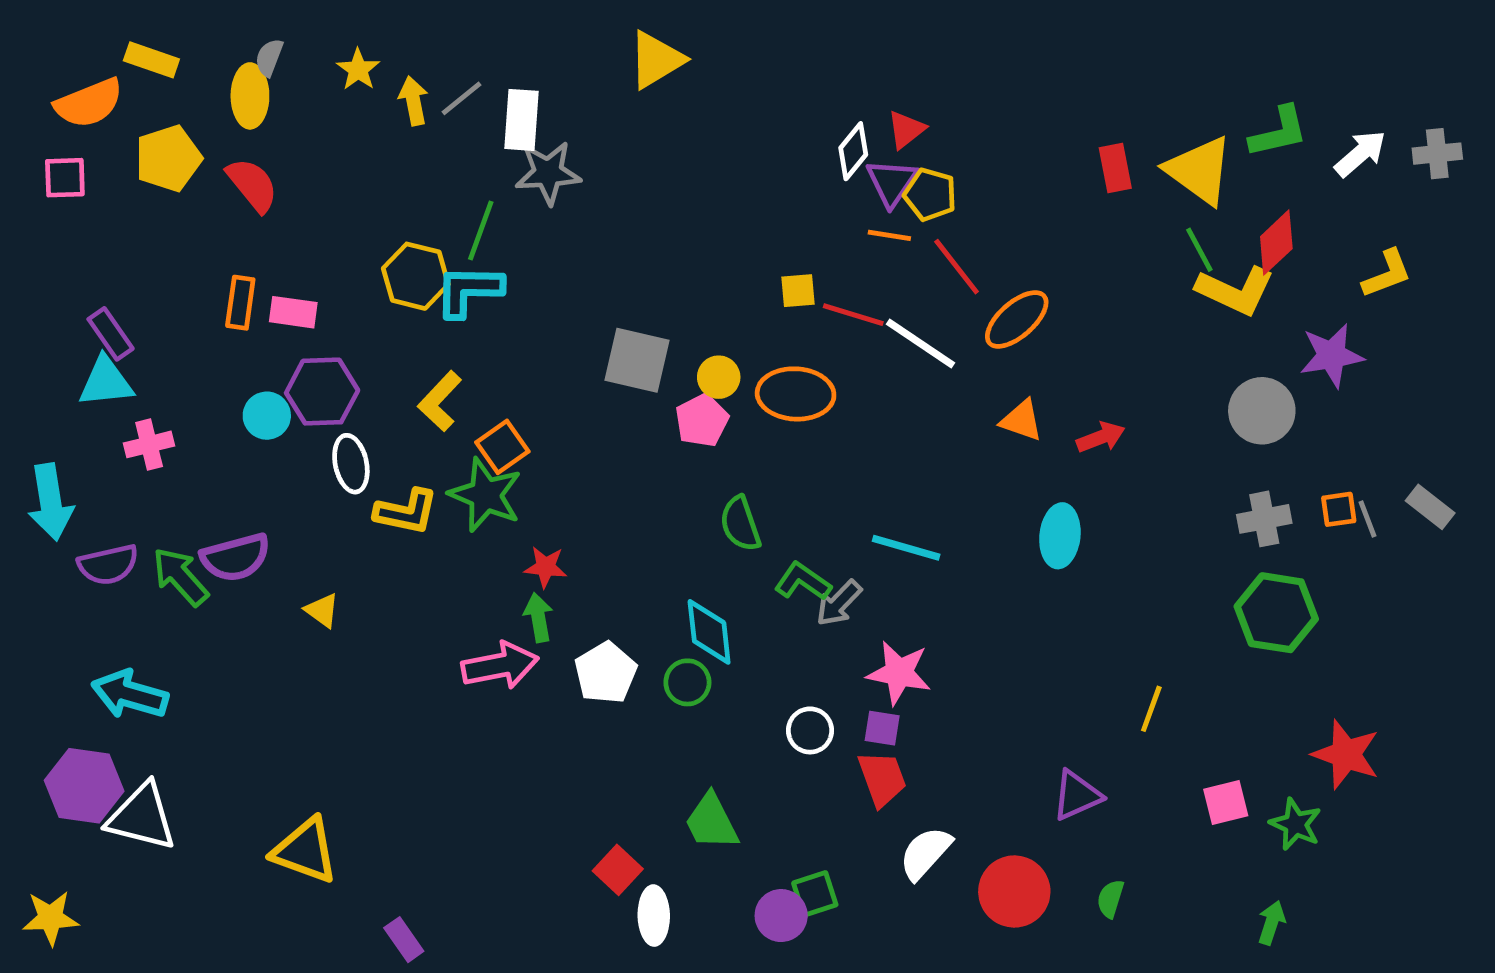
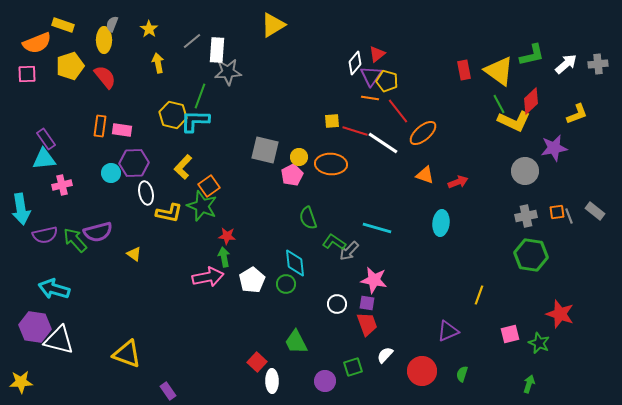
yellow arrow: (413, 101) -> (158, 63), moved
white semicircle: (925, 853) -> (385, 355), size x0.7
green square: (815, 894) -> (353, 367), moved

